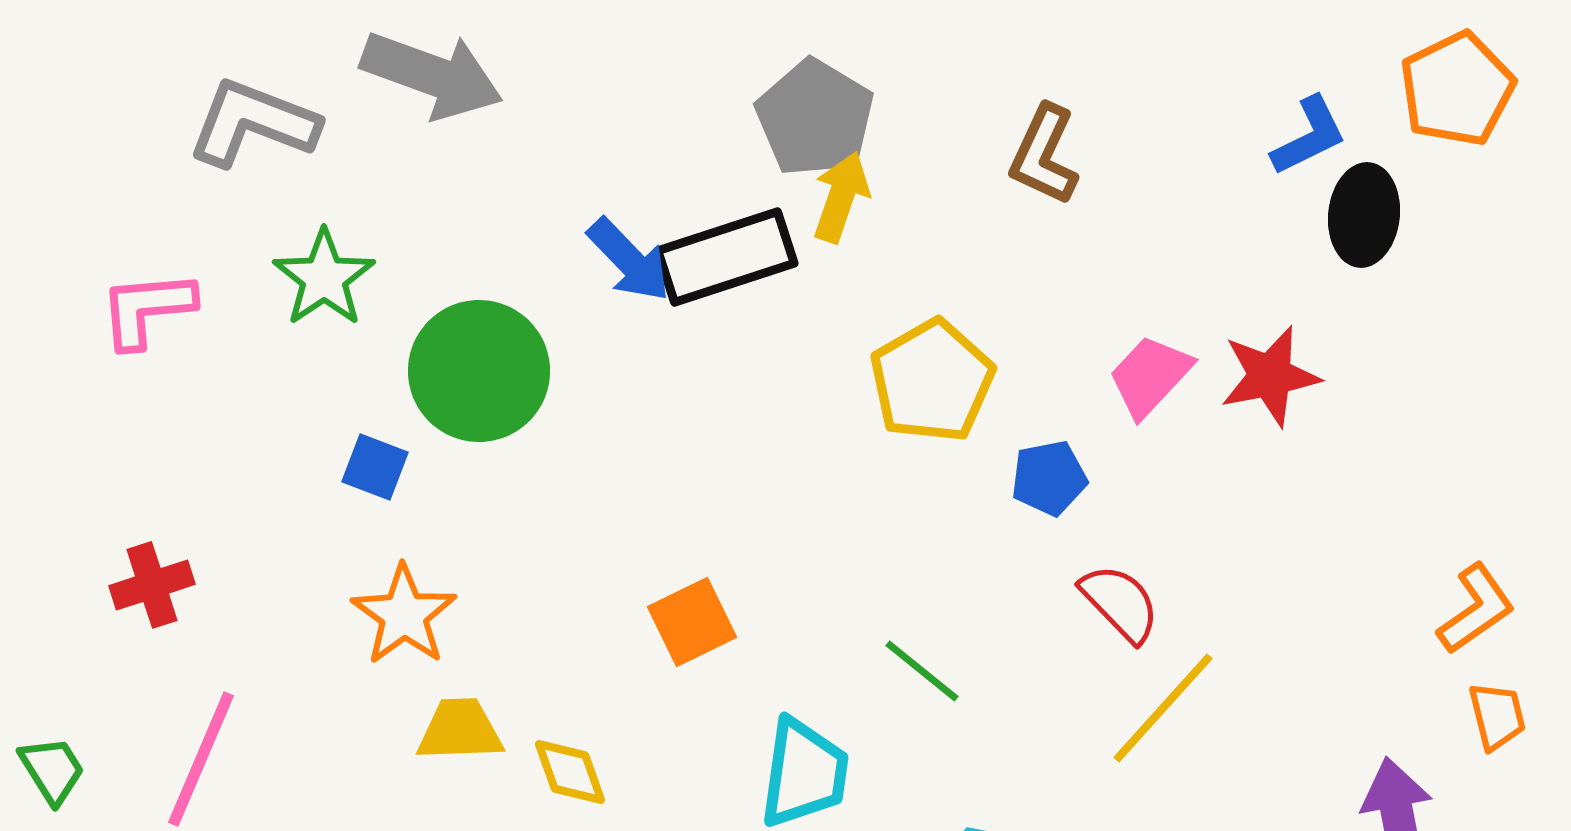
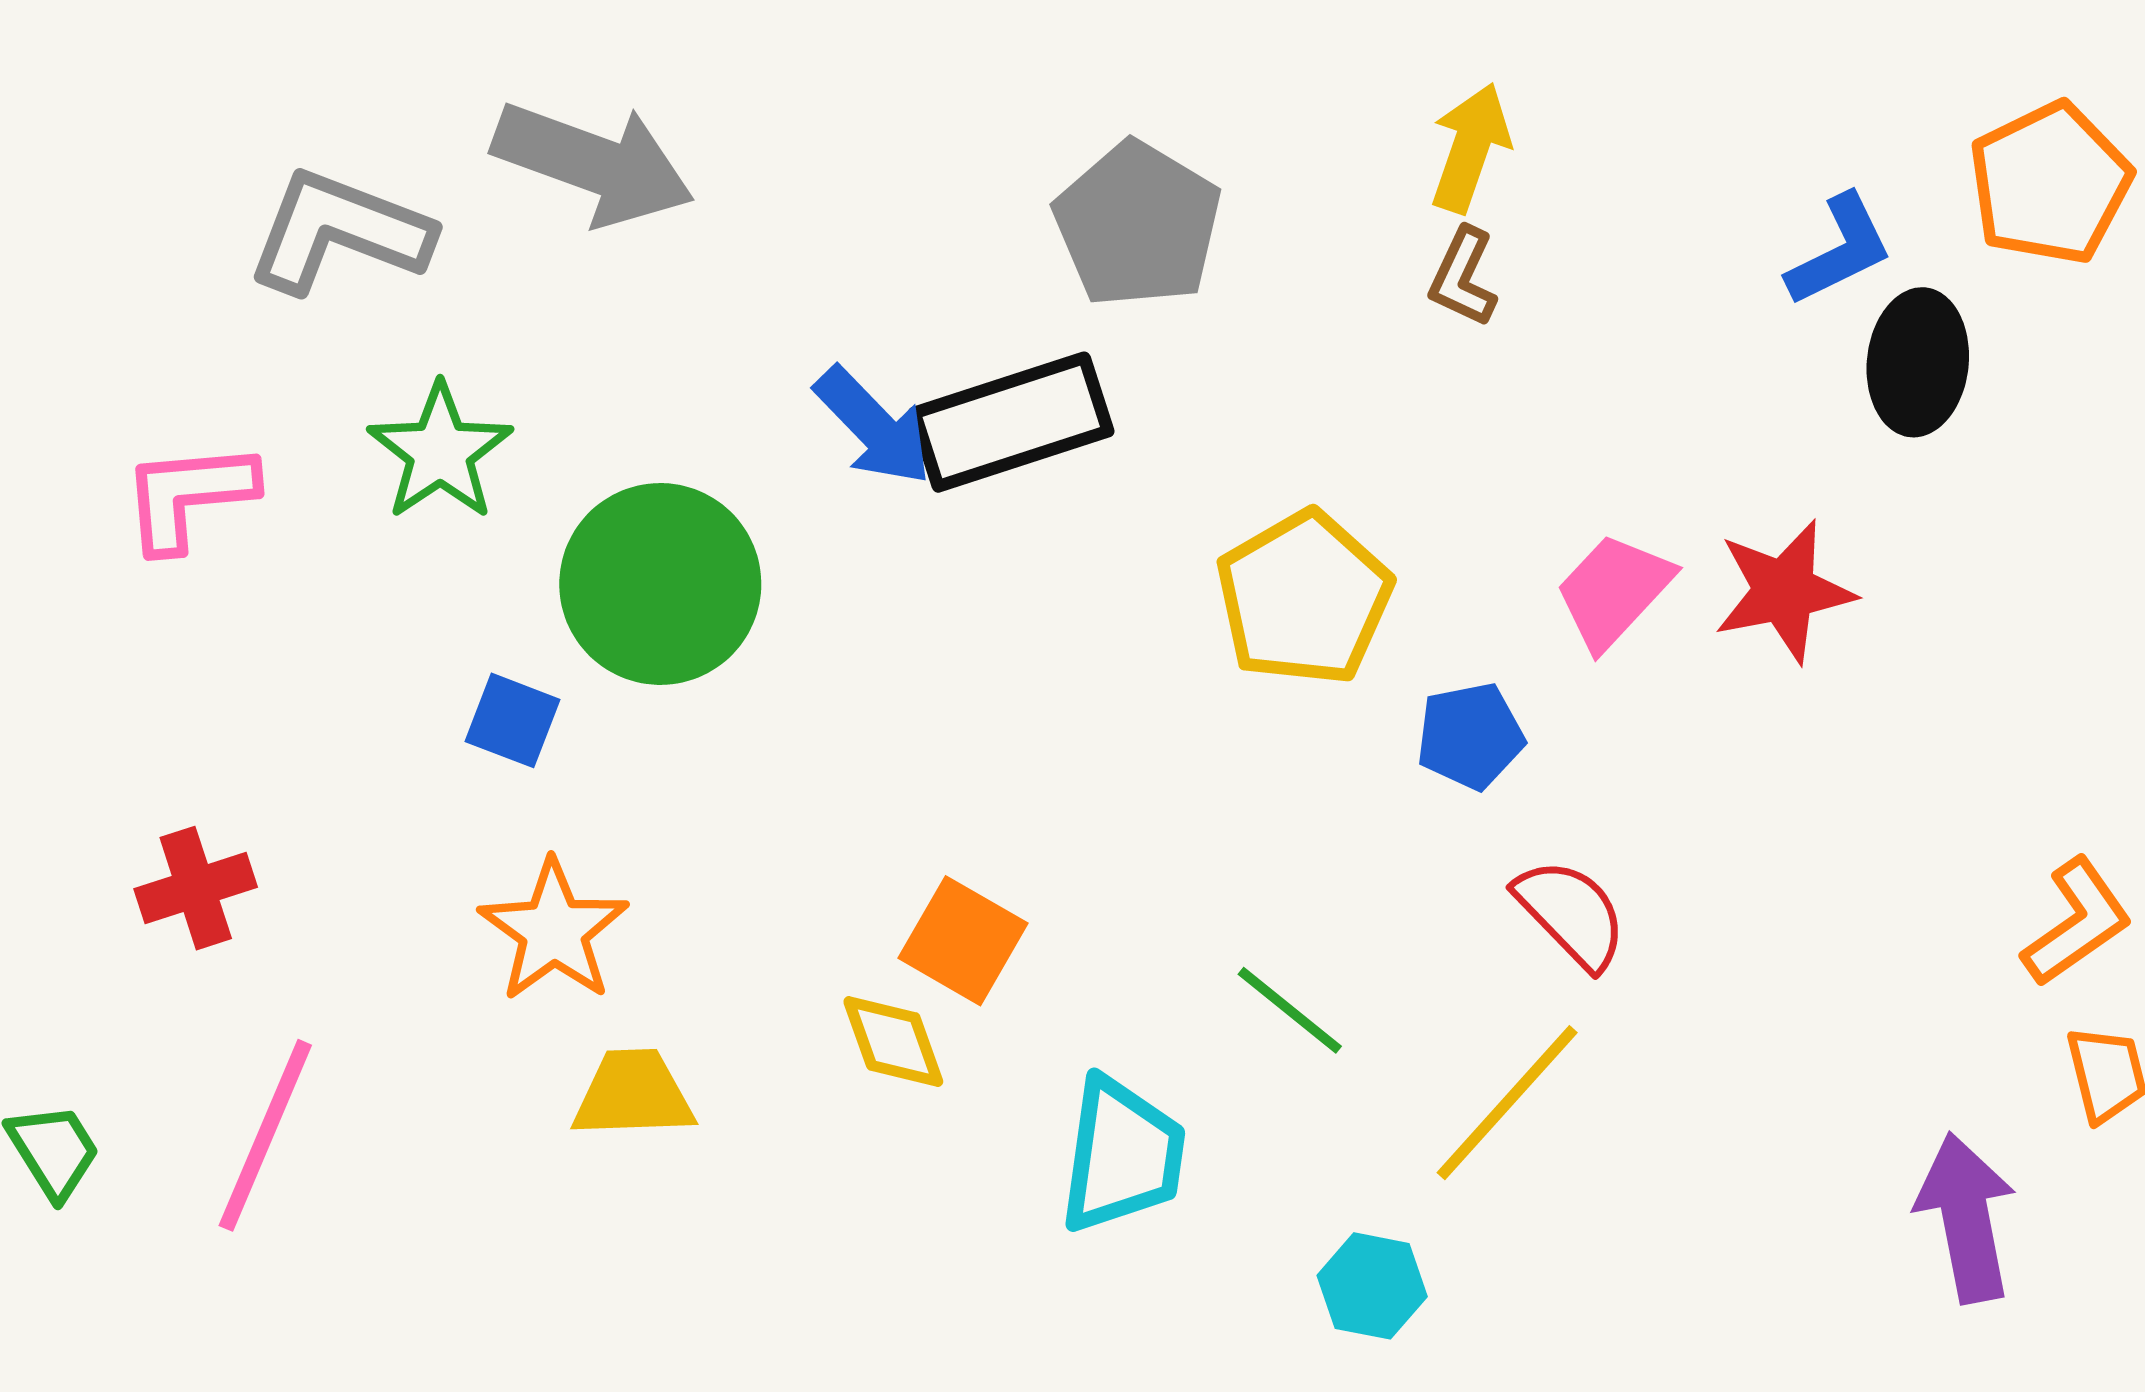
brown L-shape: (1044, 155) -> (1463, 277), size x0.7
yellow arrow: (841, 197) -> (1470, 148), moved
orange square: (692, 622) -> (963, 941), turned -34
yellow line: (1163, 708) -> (1507, 1103), moved
yellow diamond: (570, 772) -> (893, 1042), moved

